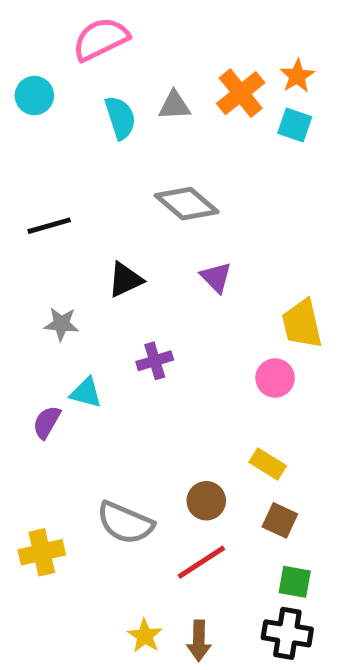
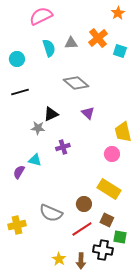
orange star: (297, 76) -> (118, 13), moved
cyan circle: (34, 96) -> (17, 59), moved
gray star: (61, 324) -> (38, 128), moved
yellow rectangle: (268, 464) -> (109, 189), size x1.6
brown square: (280, 520) -> (107, 220), moved
black cross: (287, 633) -> (103, 250), moved

